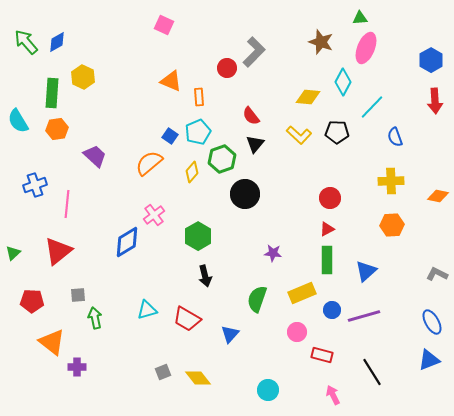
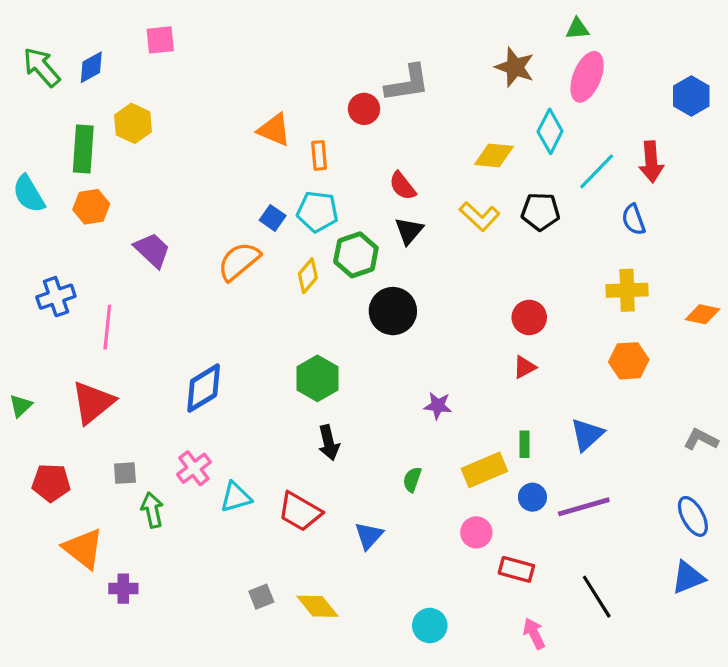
pink square: (164, 25) -> (160, 40), moved, turned -30
gray L-shape: (254, 52) -> (407, 83), turned 36
red arrow: (435, 101) -> (651, 162), moved
cyan pentagon: (198, 132) -> (317, 212), turned 30
pink cross: (154, 215) -> (194, 468), moved
green rectangle: (327, 260) -> (524, 444), moved, size x0.6
green semicircle: (257, 299) -> (412, 480), size x0.6

